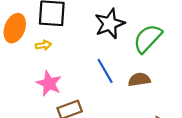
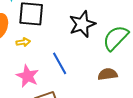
blue line: (105, 71) -> (60, 63), moved

